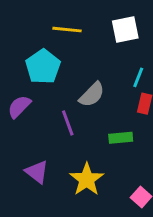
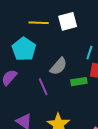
white square: (125, 30) -> (68, 21), moved
green rectangle: (121, 138) -> (79, 82), moved

